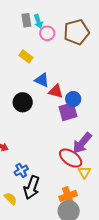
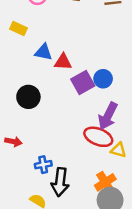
blue circle: (73, 99) -> (103, 79), moved
black circle: (23, 102) -> (28, 97), moved
blue cross: (21, 170) -> (43, 165), turned 32
yellow triangle: (84, 172) -> (118, 150), turned -32

